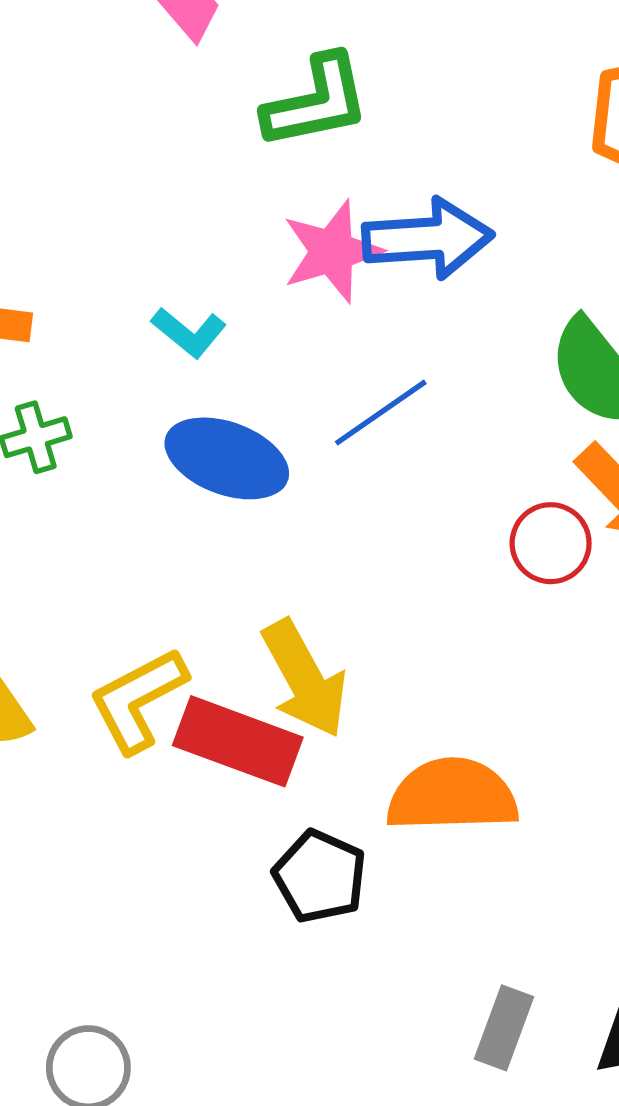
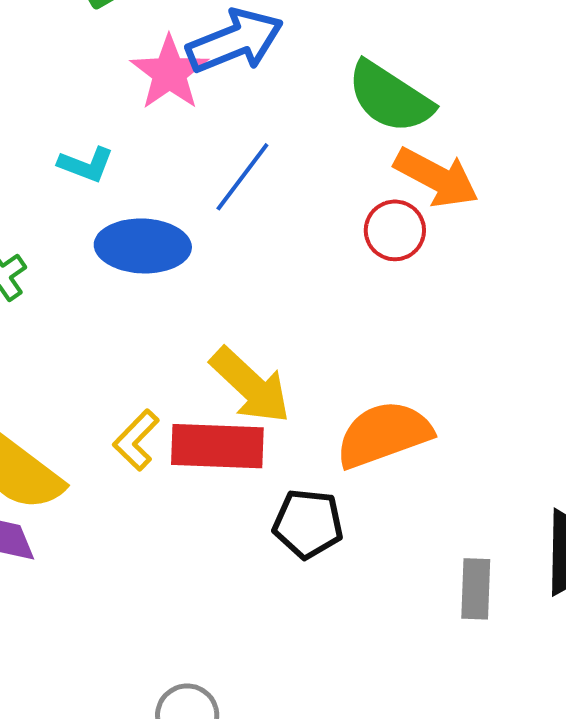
yellow L-shape: (138, 700) -> (136, 440), size x0.7

